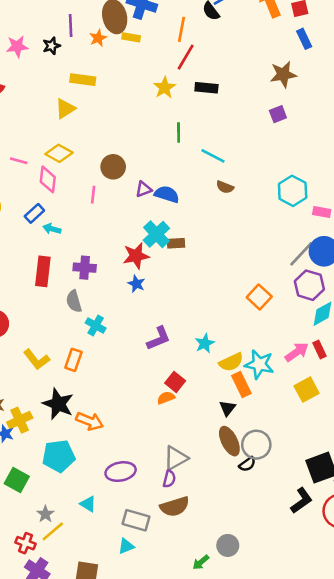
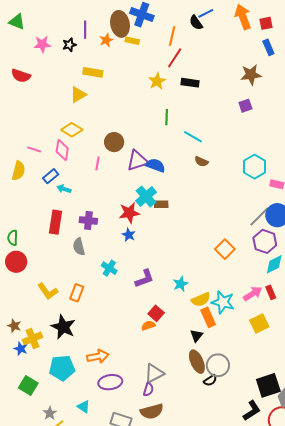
pink line: (19, 161) -> (34, 149), moved
purple triangle: (144, 189) -> (137, 161), size x1.6
cyan cross: (96, 325) -> (109, 268), moved
orange arrow: (90, 421) -> (98, 356), moved, turned -35

